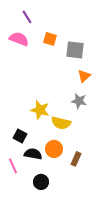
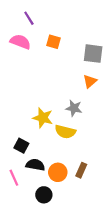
gray square: (75, 50) -> (93, 54), moved
gray star: (79, 101) -> (74, 108), moved
orange circle: (54, 149) -> (58, 172), moved

